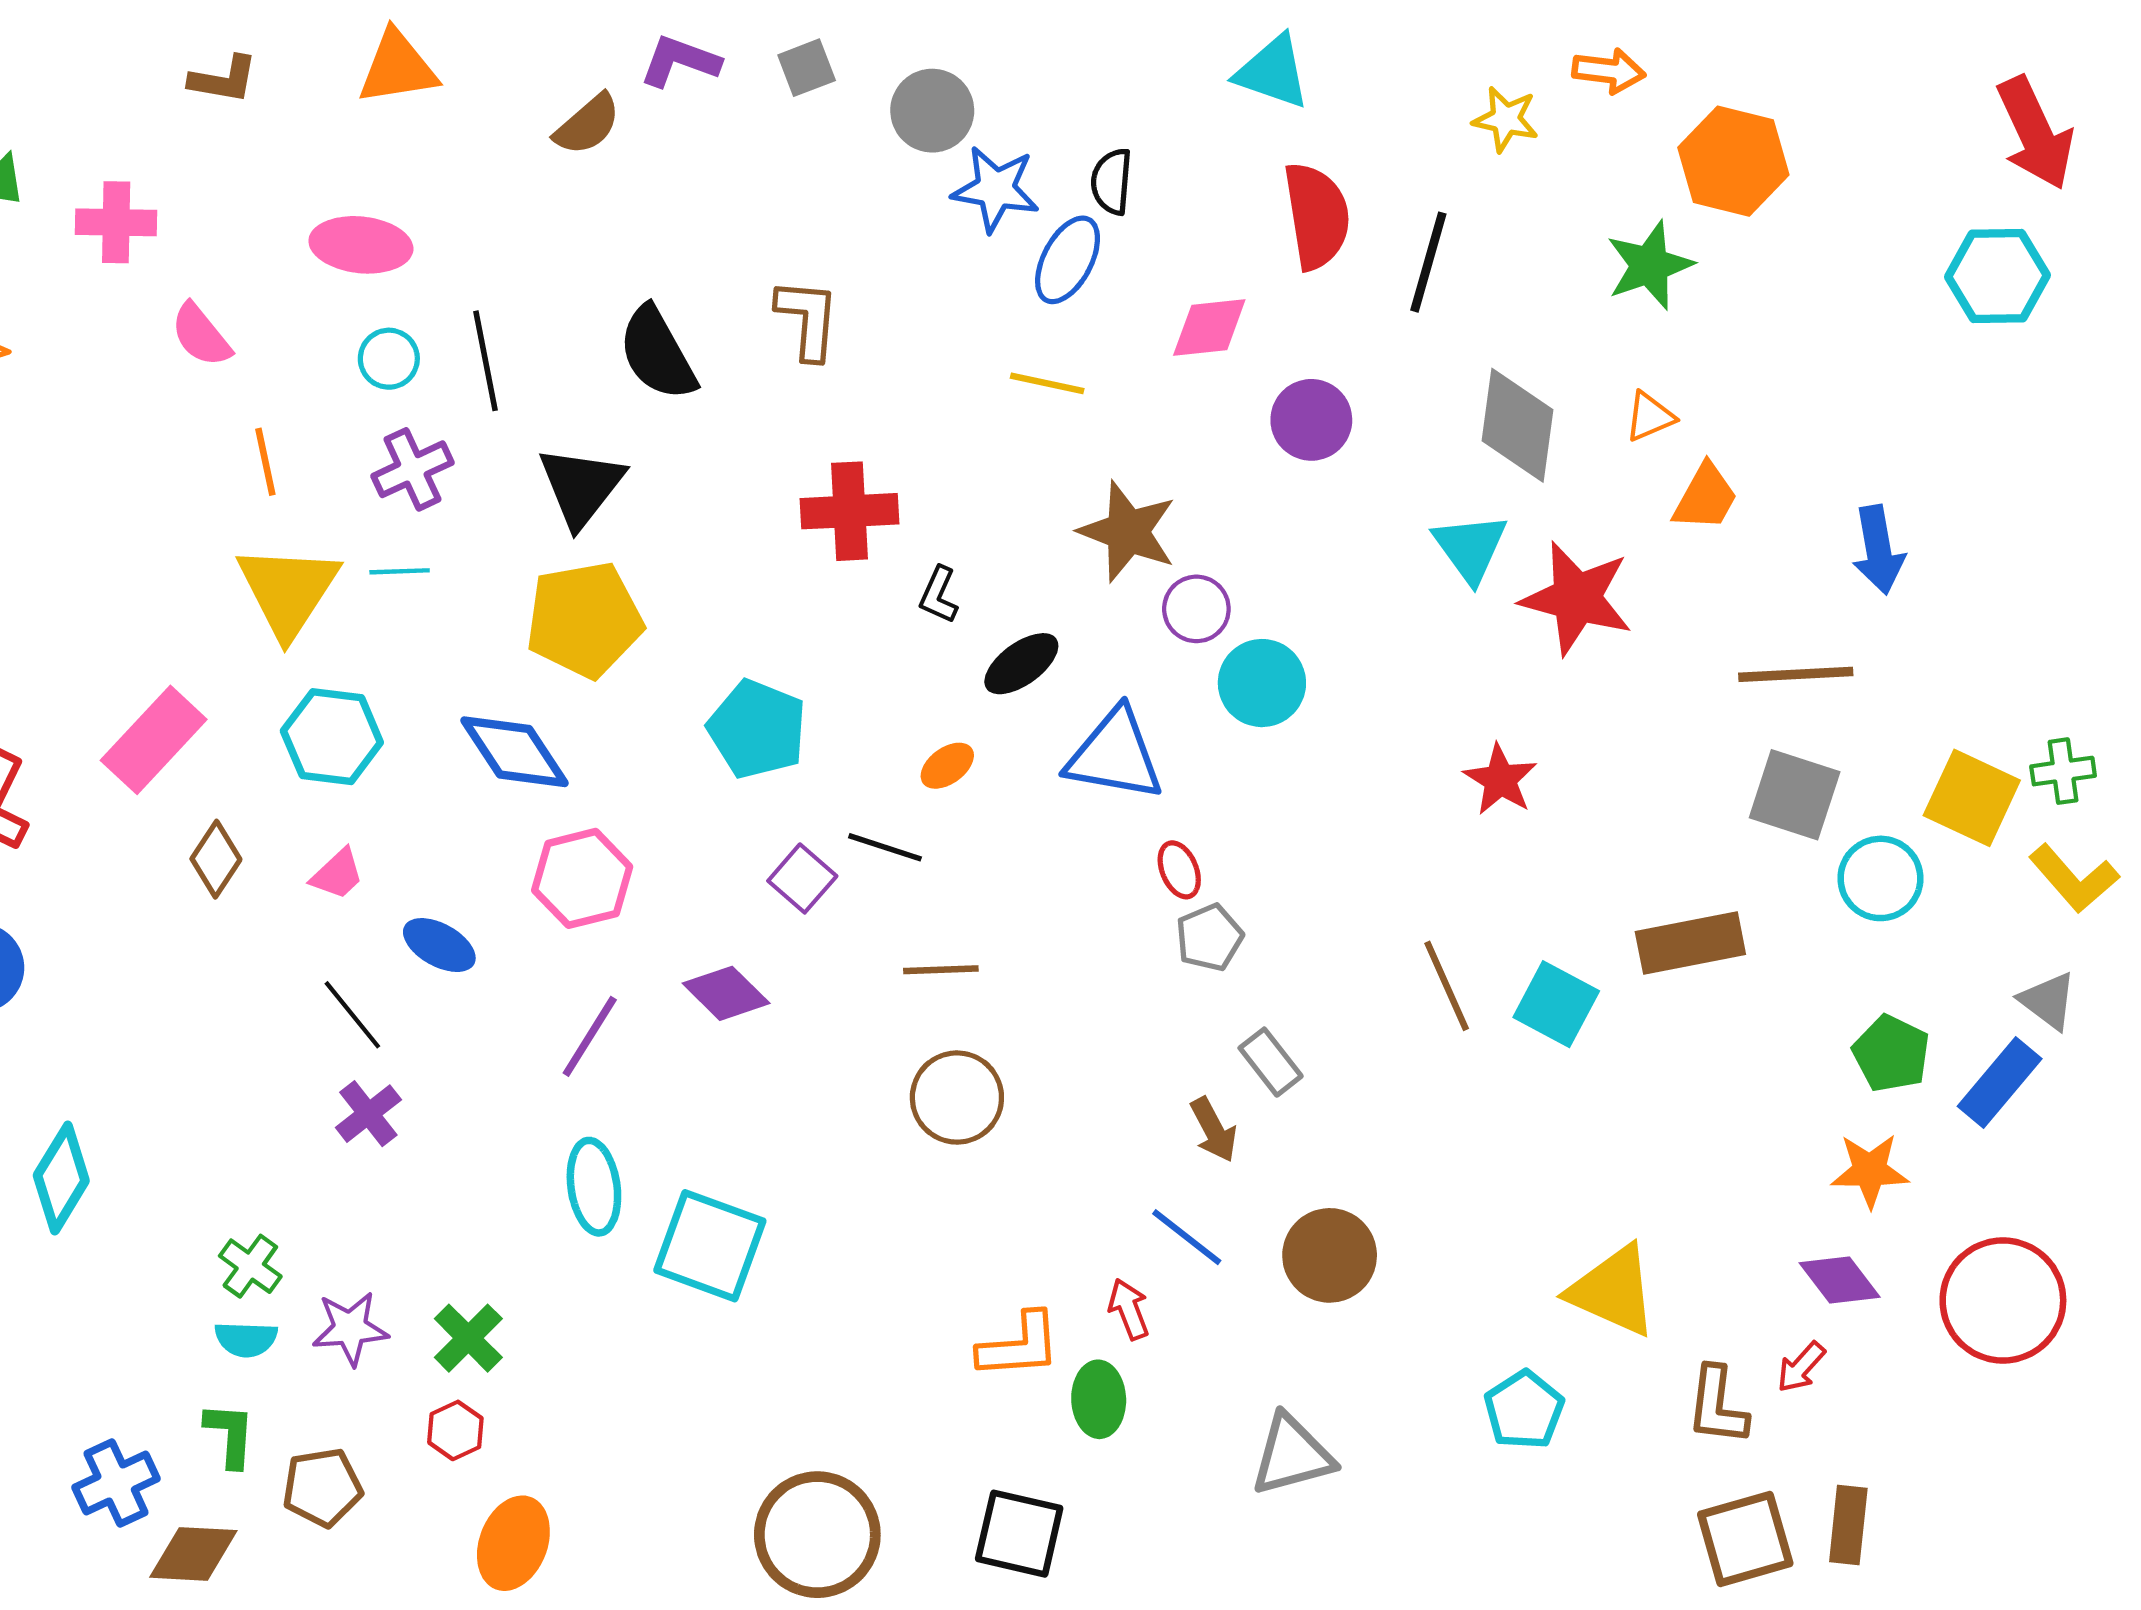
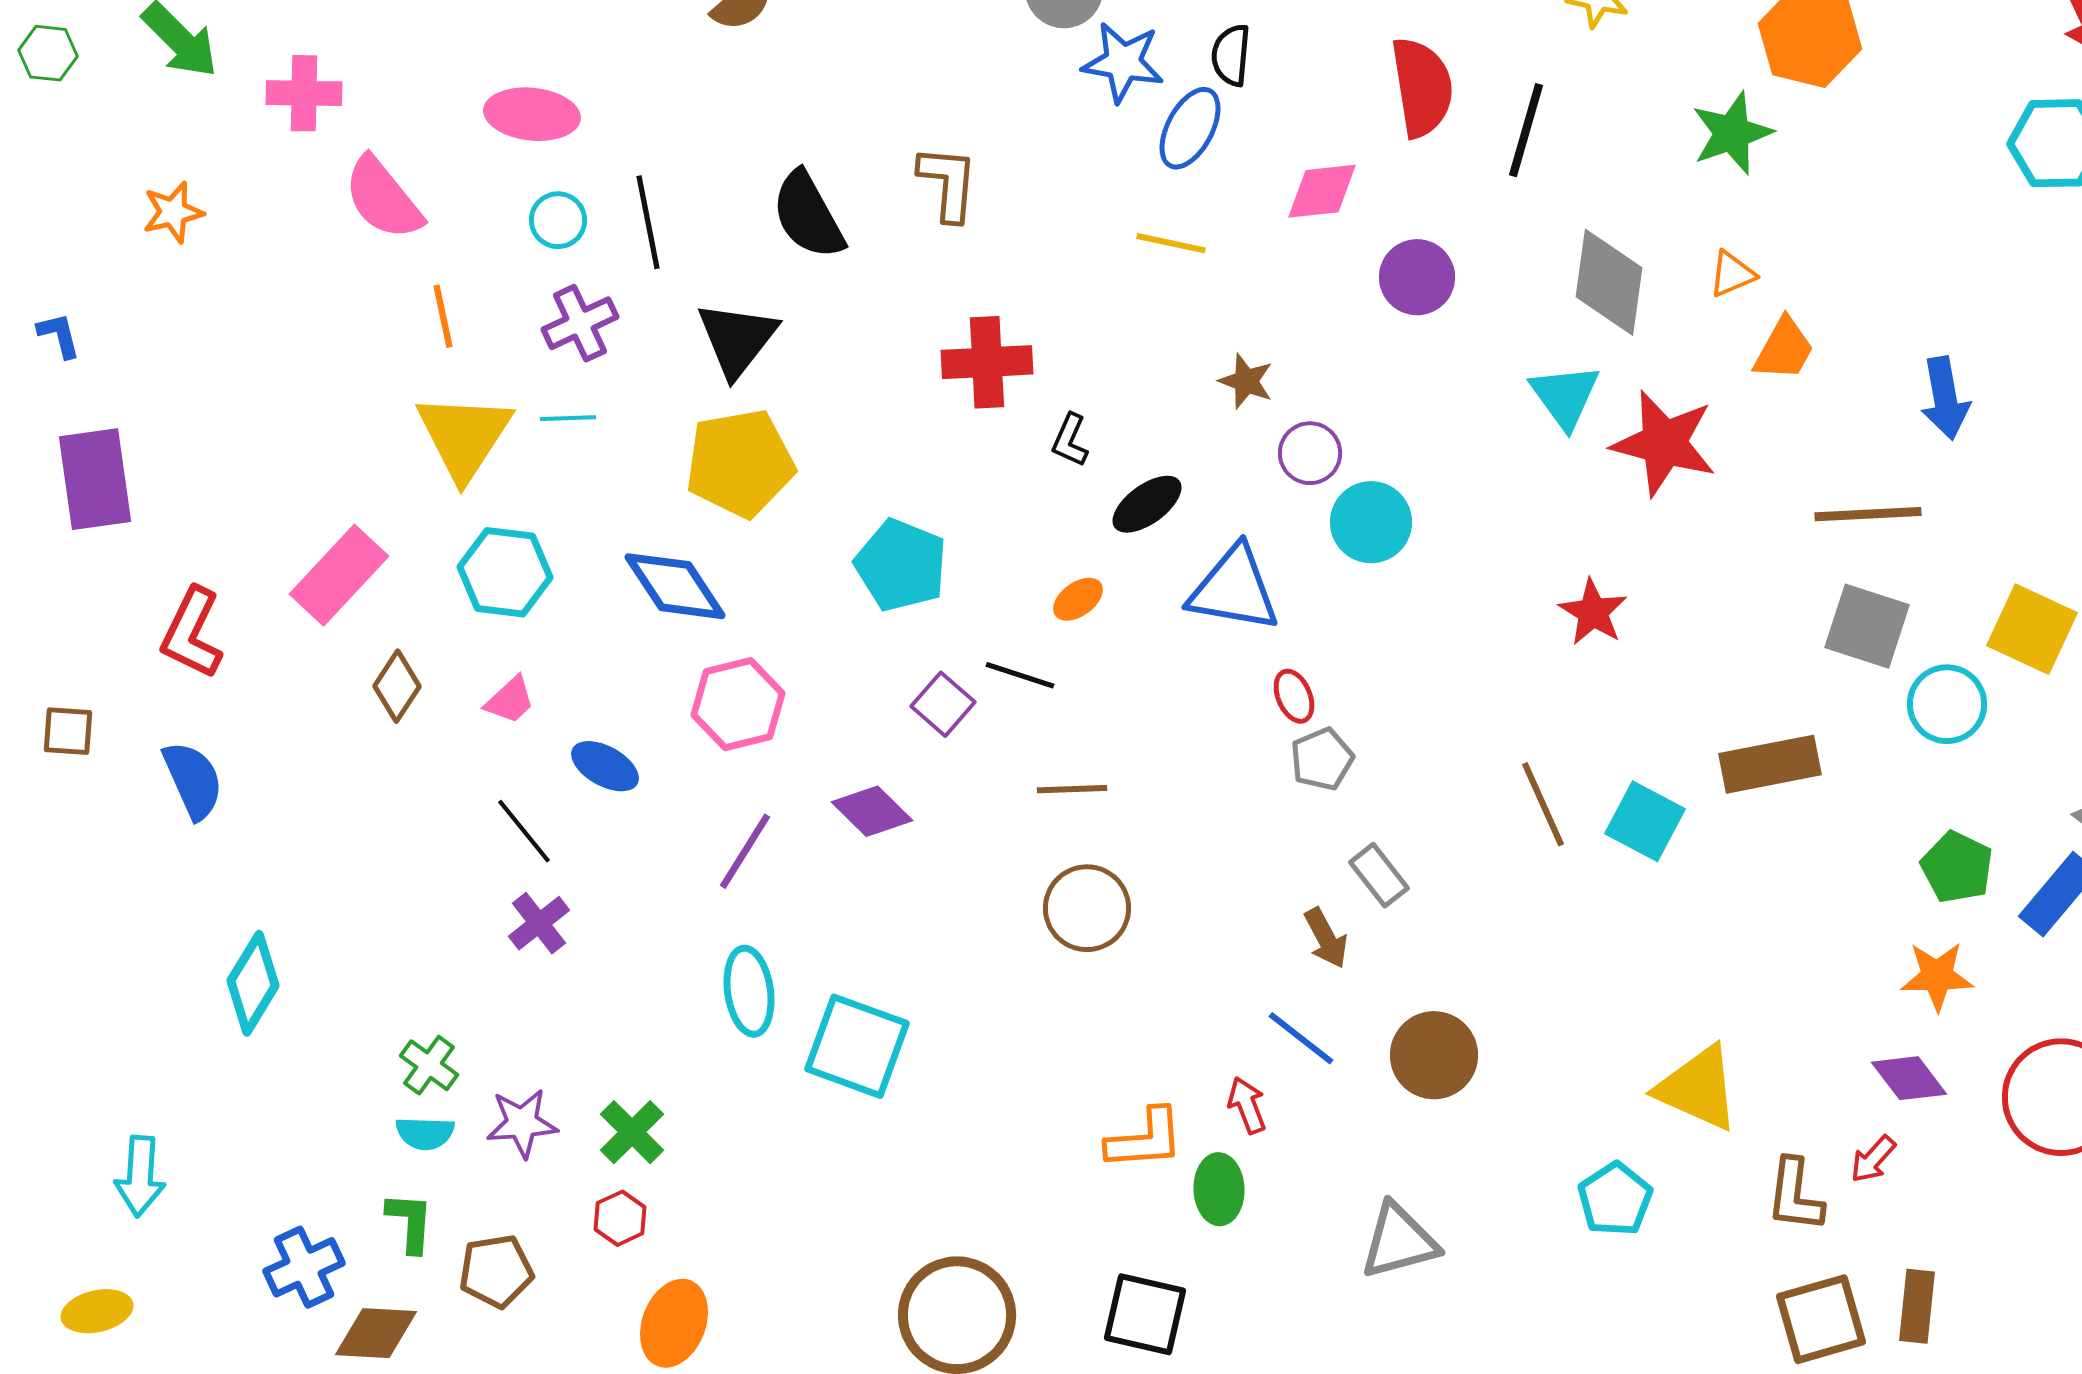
pink semicircle: (201, 335) -> (383, 198), size x1.4
brown star: (1128, 532) -> (1246, 381), size x0.6

